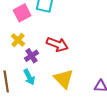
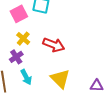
yellow cross: (18, 40) -> (23, 39), moved
purple cross: (32, 56) -> (16, 57), moved

